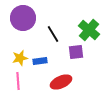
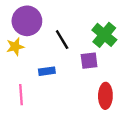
yellow star: (20, 58) -> (15, 47), moved
red ellipse: (61, 82) -> (105, 96), moved, turned -65

